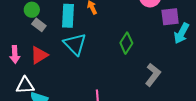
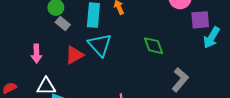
green diamond: (126, 43) -> (153, 46), turned -55
red triangle: (39, 55) -> (74, 55), moved

